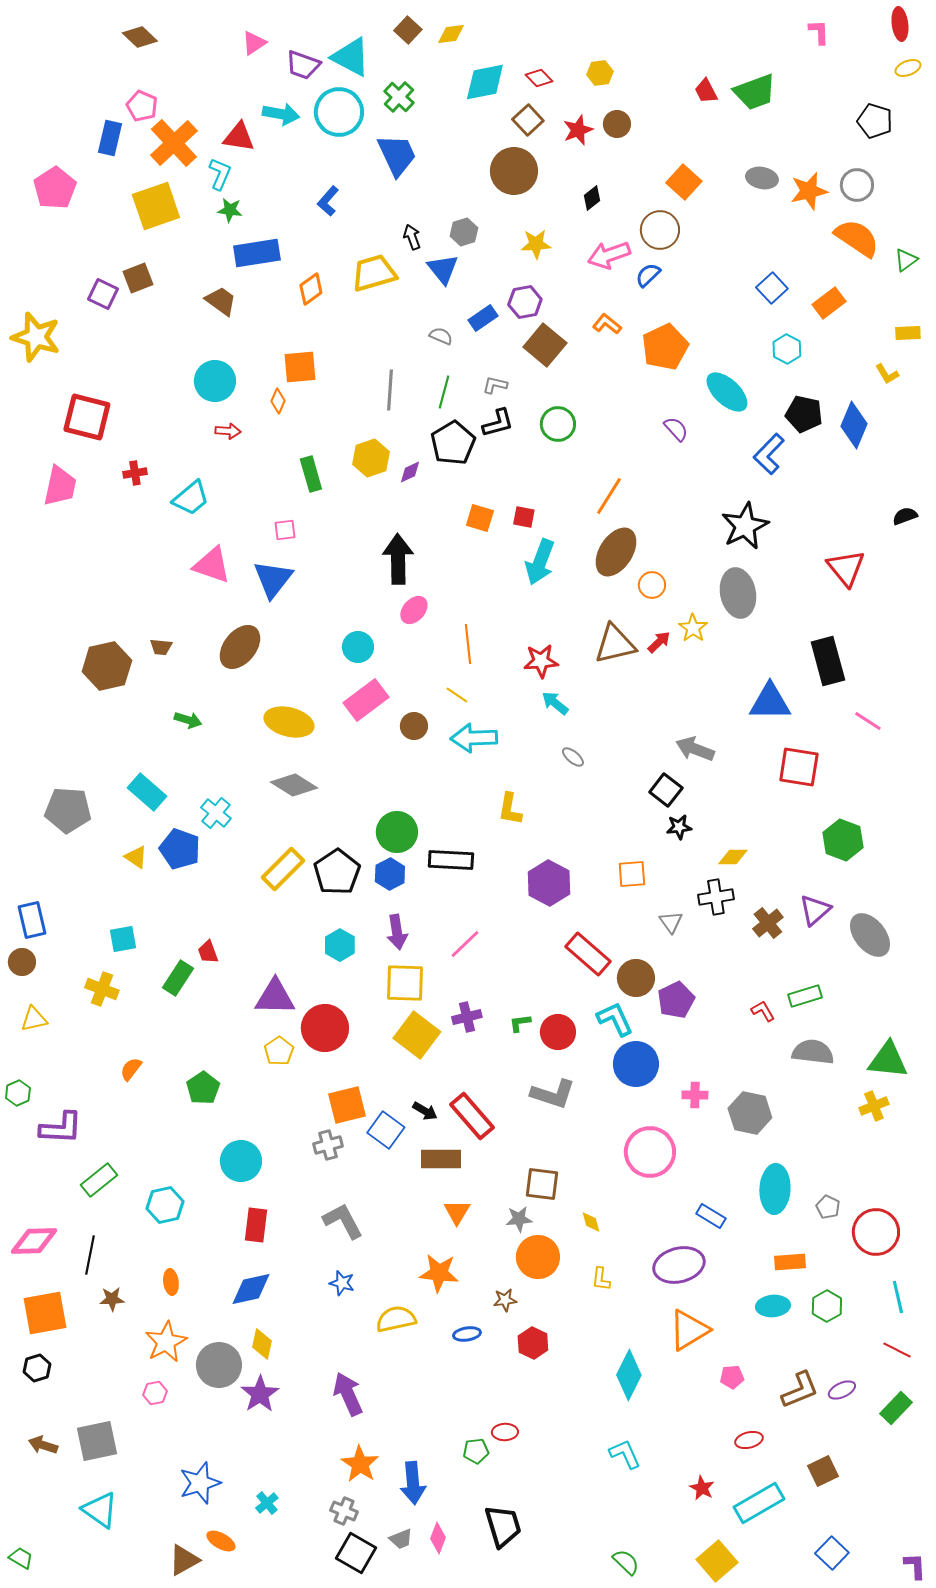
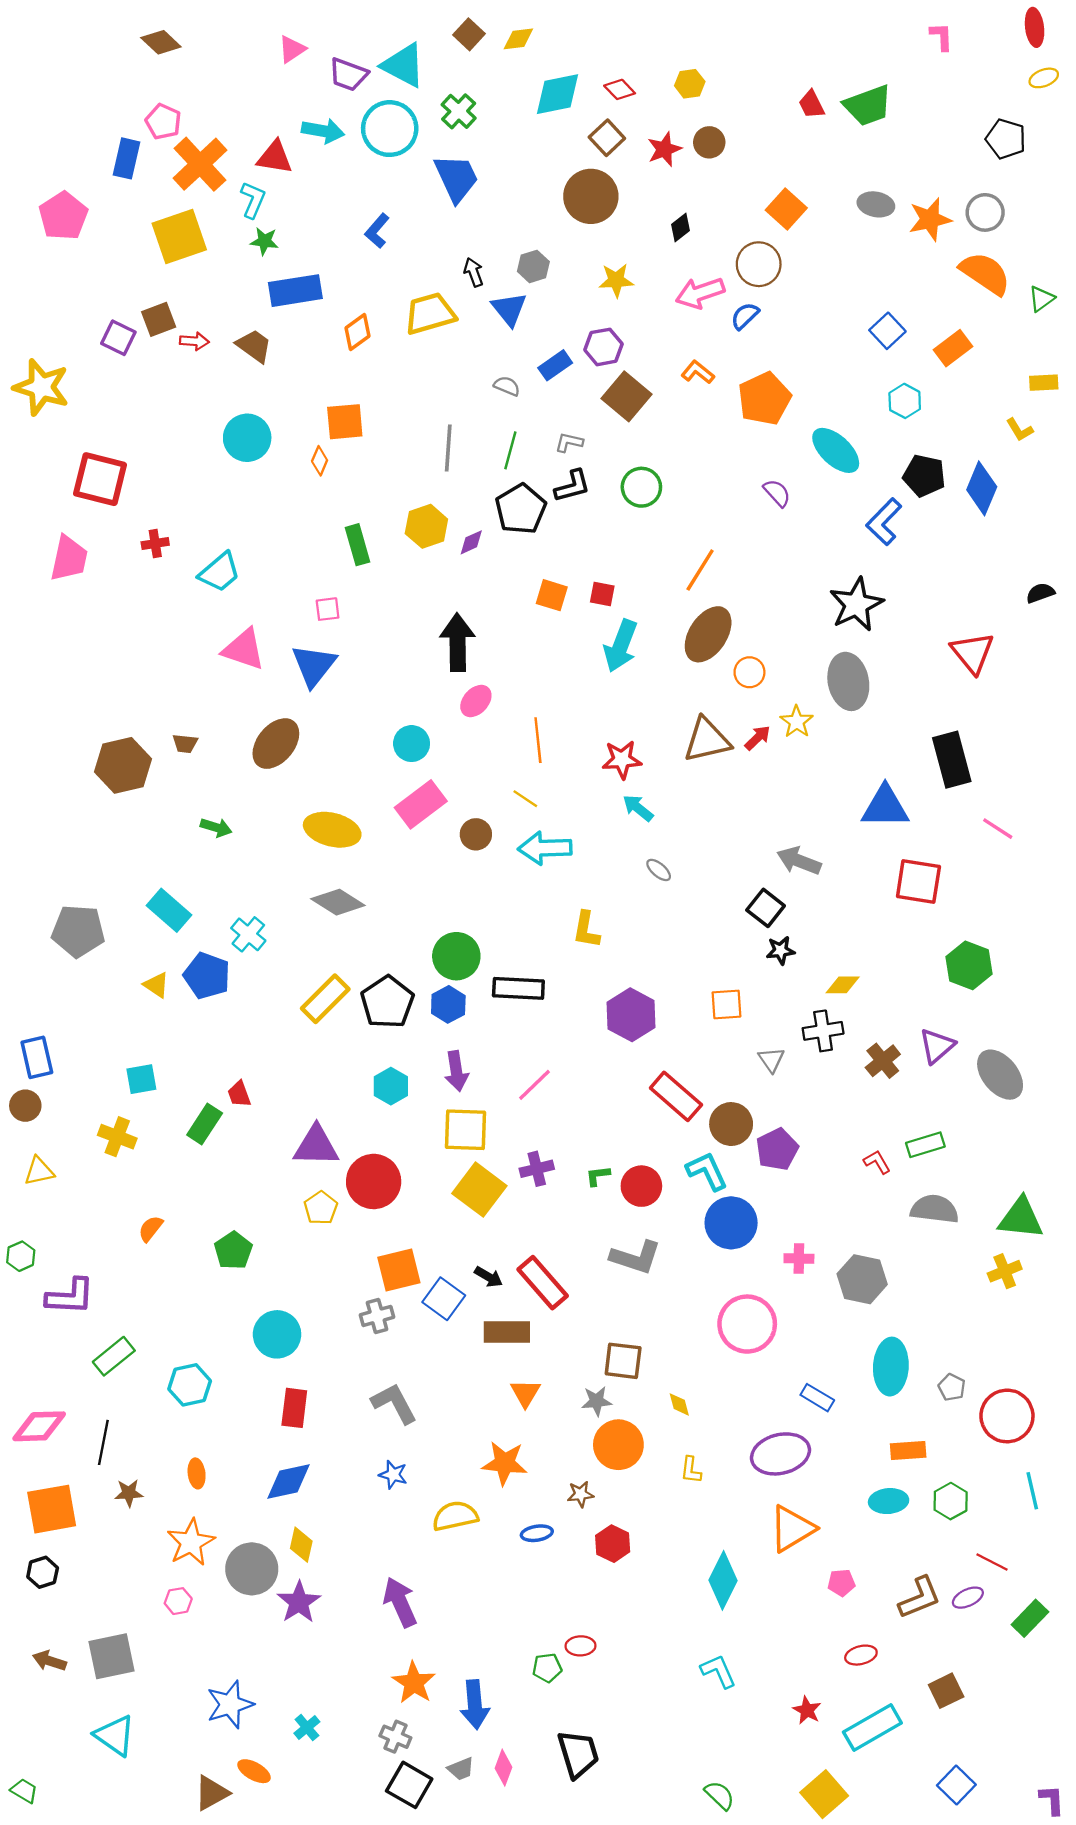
red arrow: (228, 431) -> (194, 341), moved
red line: (897, 1350) -> (992, 1562), moved

